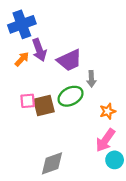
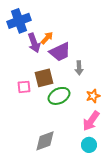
orange arrow: (22, 59) -> (47, 38), moved
green ellipse: (71, 96) -> (59, 96), moved
brown square: (44, 105) -> (44, 78), moved
cyan circle: (115, 160) -> (89, 145), moved

